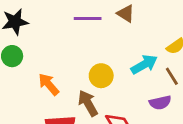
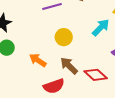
yellow circle: (101, 76) -> (64, 37), moved

